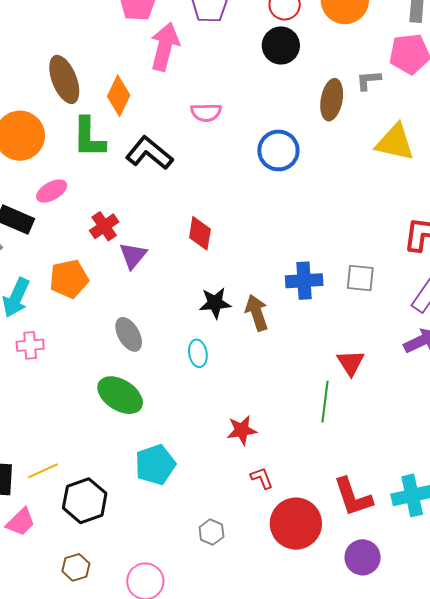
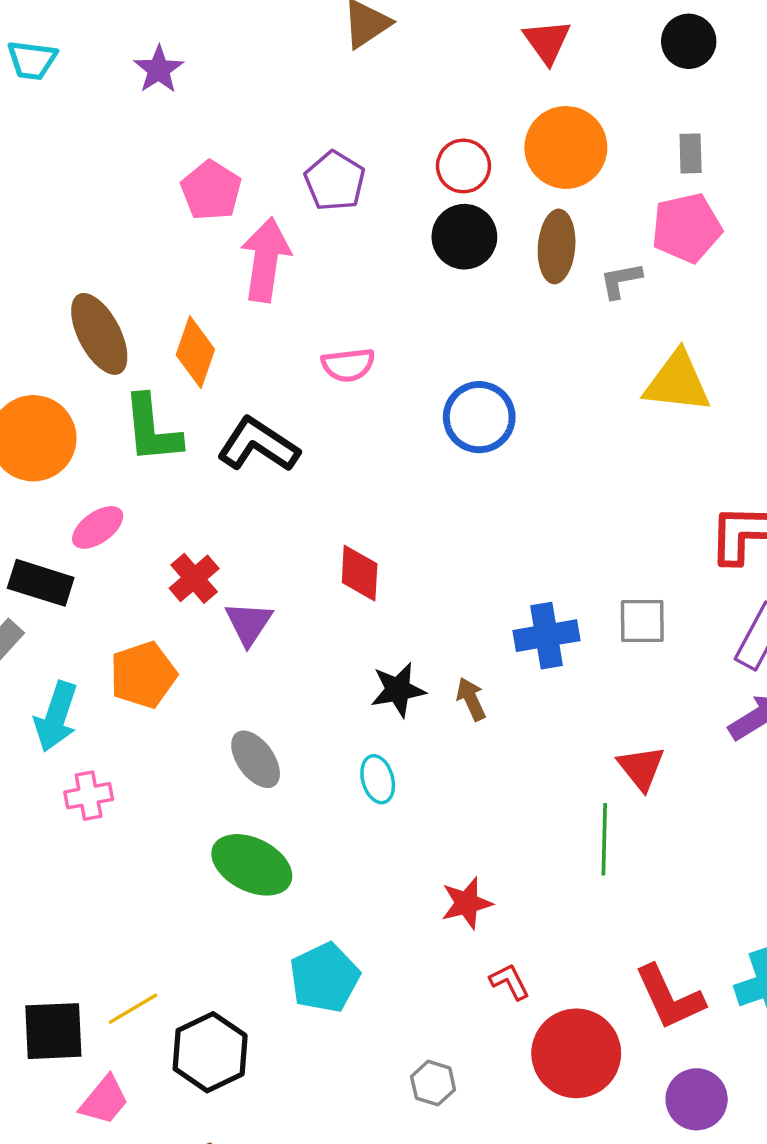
brown ellipse: (332, 100) -> (557, 246), moved
brown arrow: (257, 313) -> (471, 699), size x0.7

